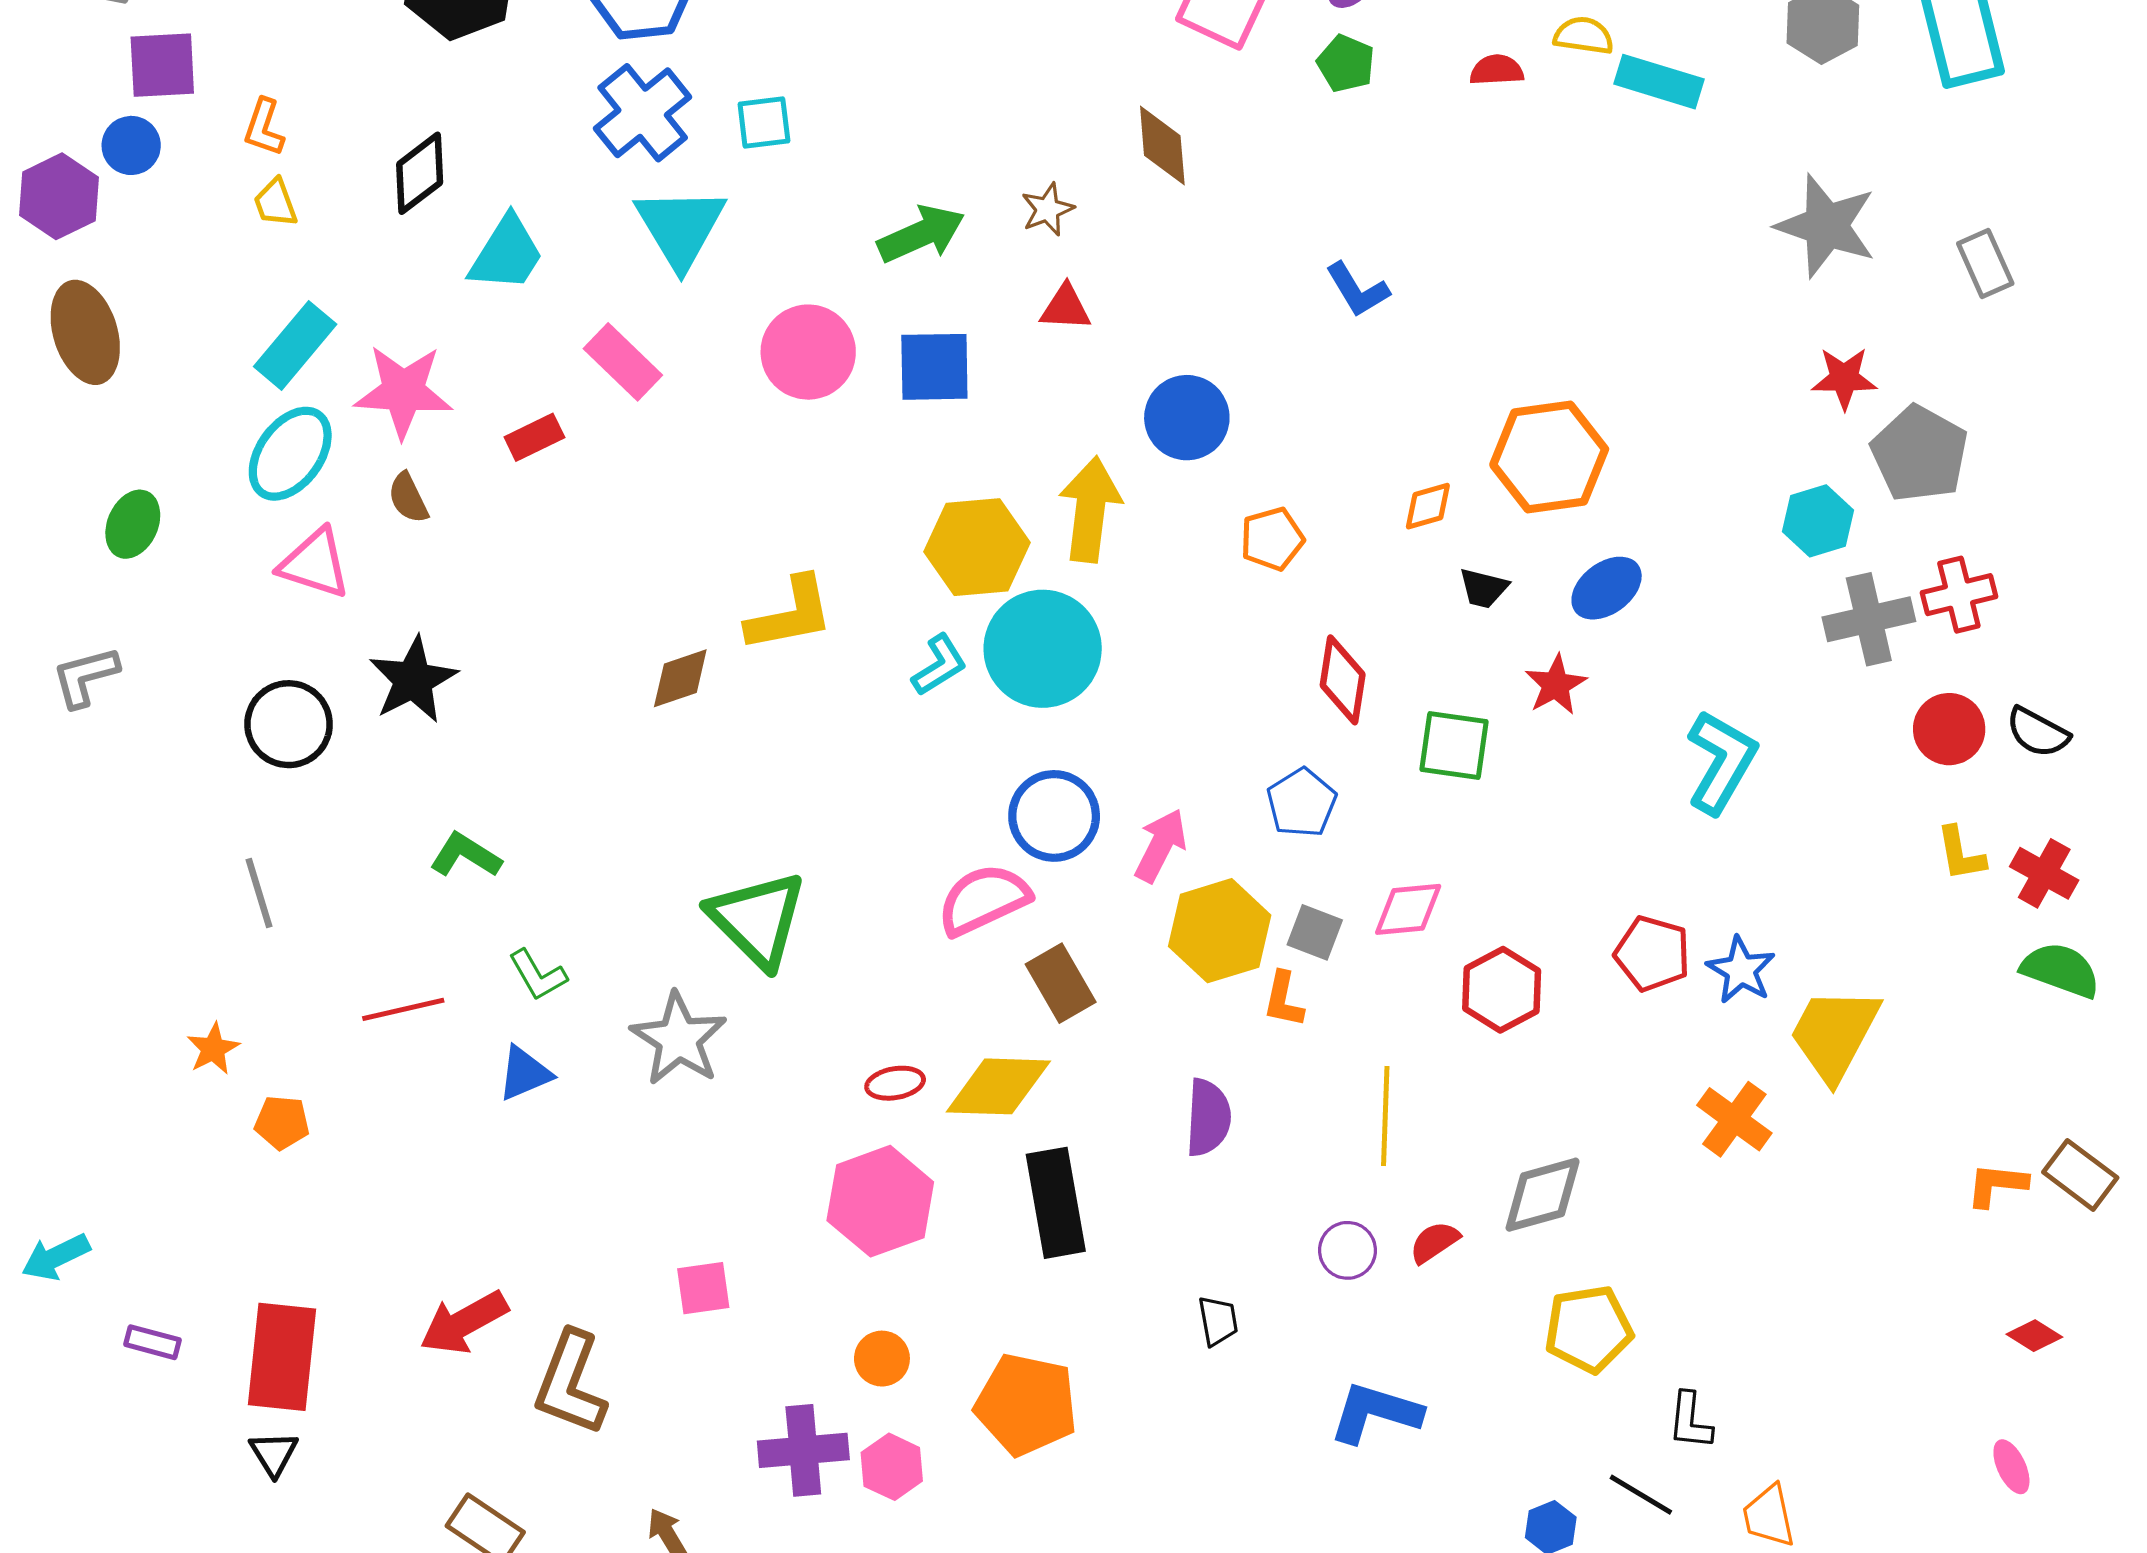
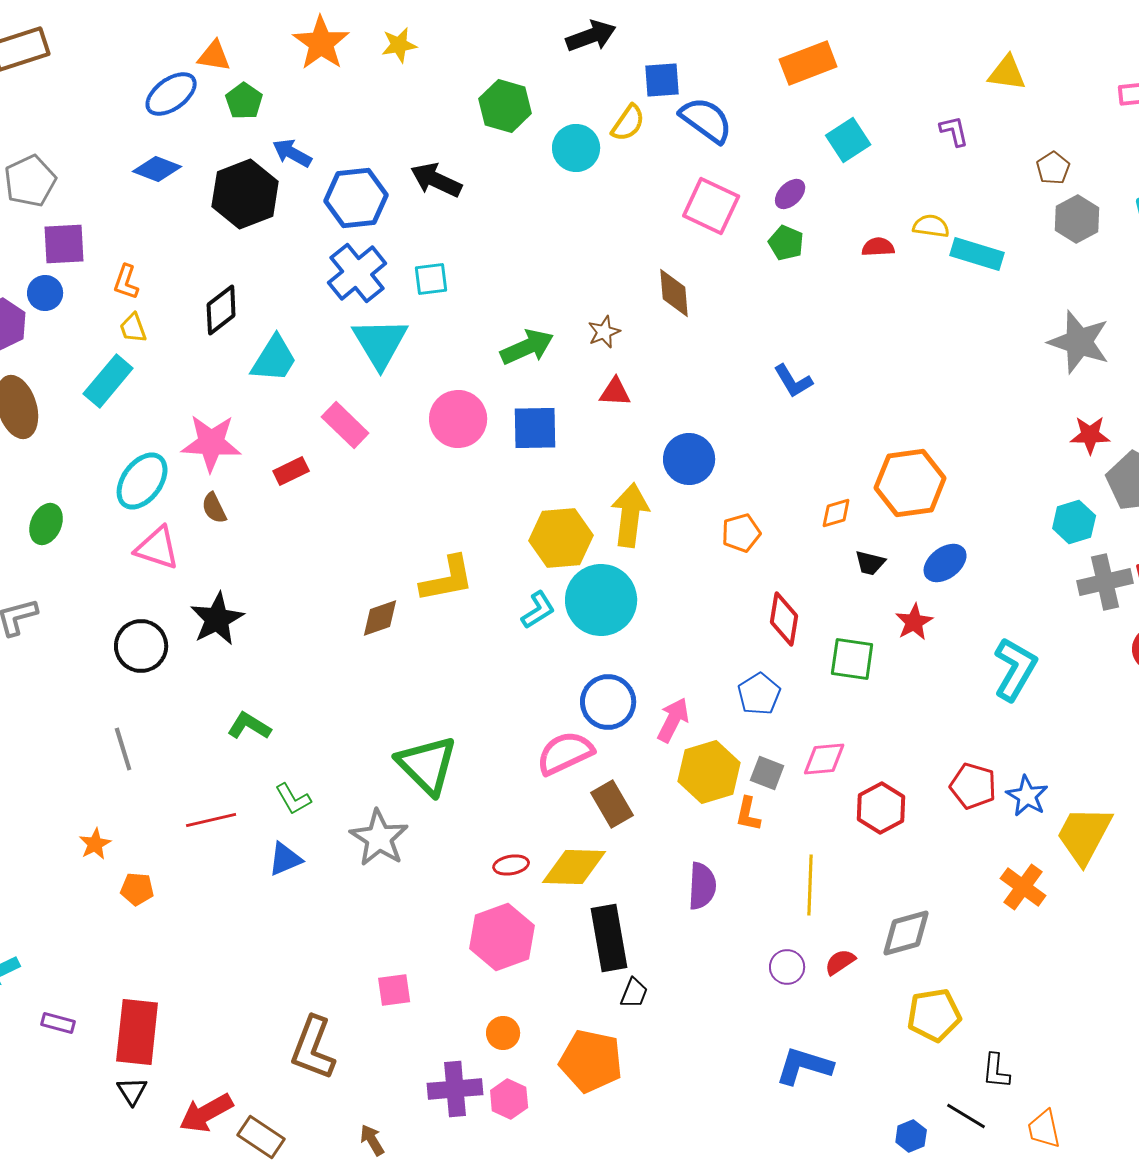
cyan rectangle: (295, 345) -> (108, 381), moved
black trapezoid: (1218, 1321) -> (634, 993), moved, turned 32
red arrow: (464, 1323) -> (206, 1113), moved

